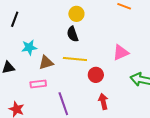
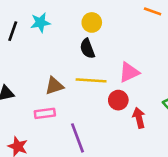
cyan star: (29, 47) -> (40, 23), moved
pink triangle: (121, 53) -> (129, 72), moved
red arrow: (103, 102) -> (139, 118), moved

